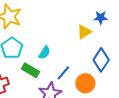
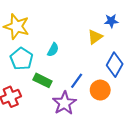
cyan semicircle: (45, 53) -> (53, 50), moved

